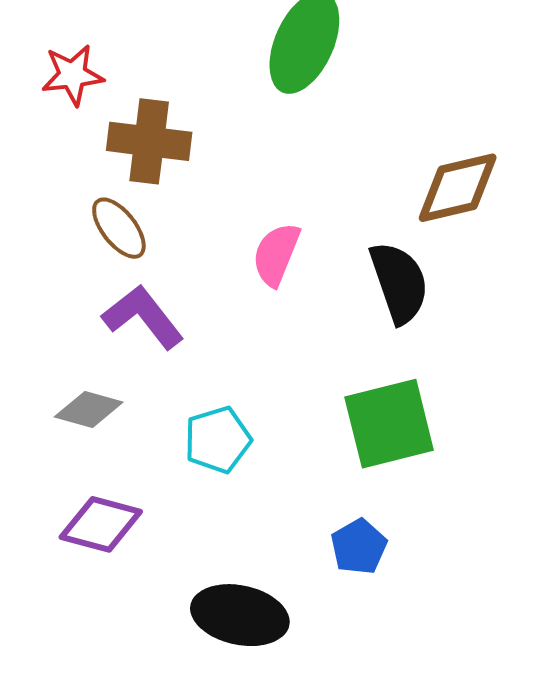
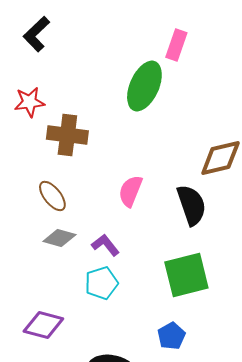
brown ellipse: (119, 228) -> (52, 196), moved
purple L-shape: (143, 317) -> (105, 245), moved, size x0.7
gray diamond: (89, 410) -> (59, 238), moved

